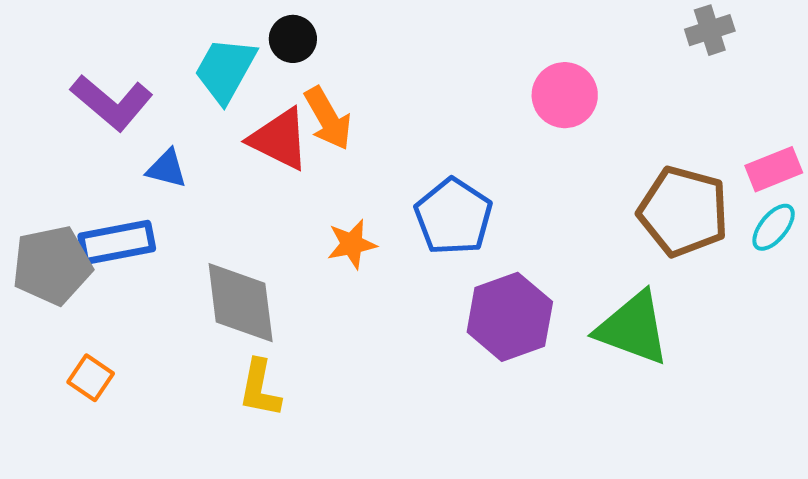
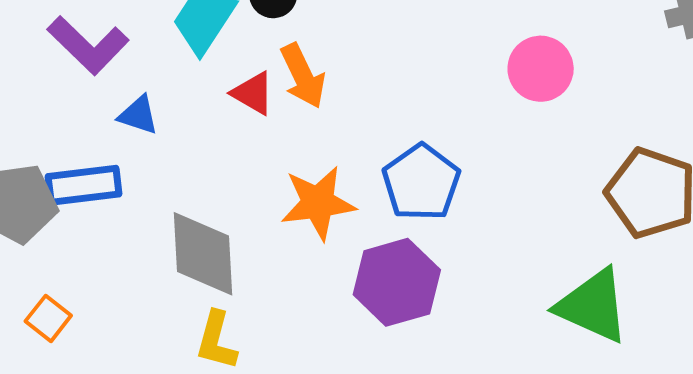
red triangle: (279, 139) -> (253, 93), size x0.7
orange star: (352, 244) -> (318, 203), size x1.5
purple hexagon: (510, 317) -> (397, 282), moved

